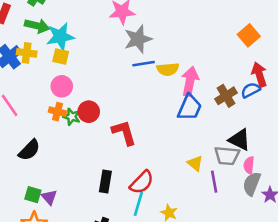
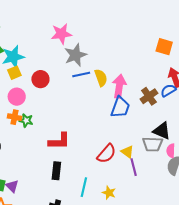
orange square: (249, 35) -> (164, 47), turned -30
yellow square: (61, 56) -> (14, 73), turned -32
yellow semicircle: (168, 69) -> (101, 78), turned -102
red circle: (89, 112) -> (40, 79), moved
red L-shape: (124, 133) -> (59, 141), moved, turned 110
red semicircle: (142, 182) -> (107, 154), moved
purple line: (214, 182) -> (134, 167), moved

